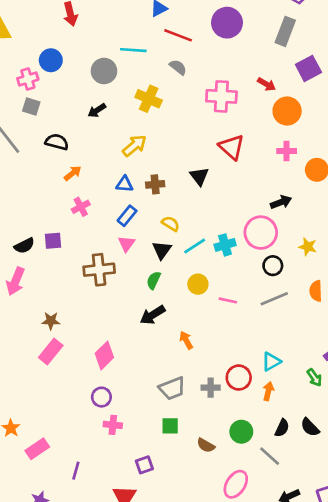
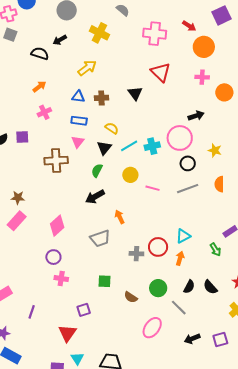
black semicircle: (57, 142) -> (40, 53), moved
blue rectangle: (127, 216) -> (79, 121), turned 56
gray trapezoid: (172, 388) -> (100, 238), moved

